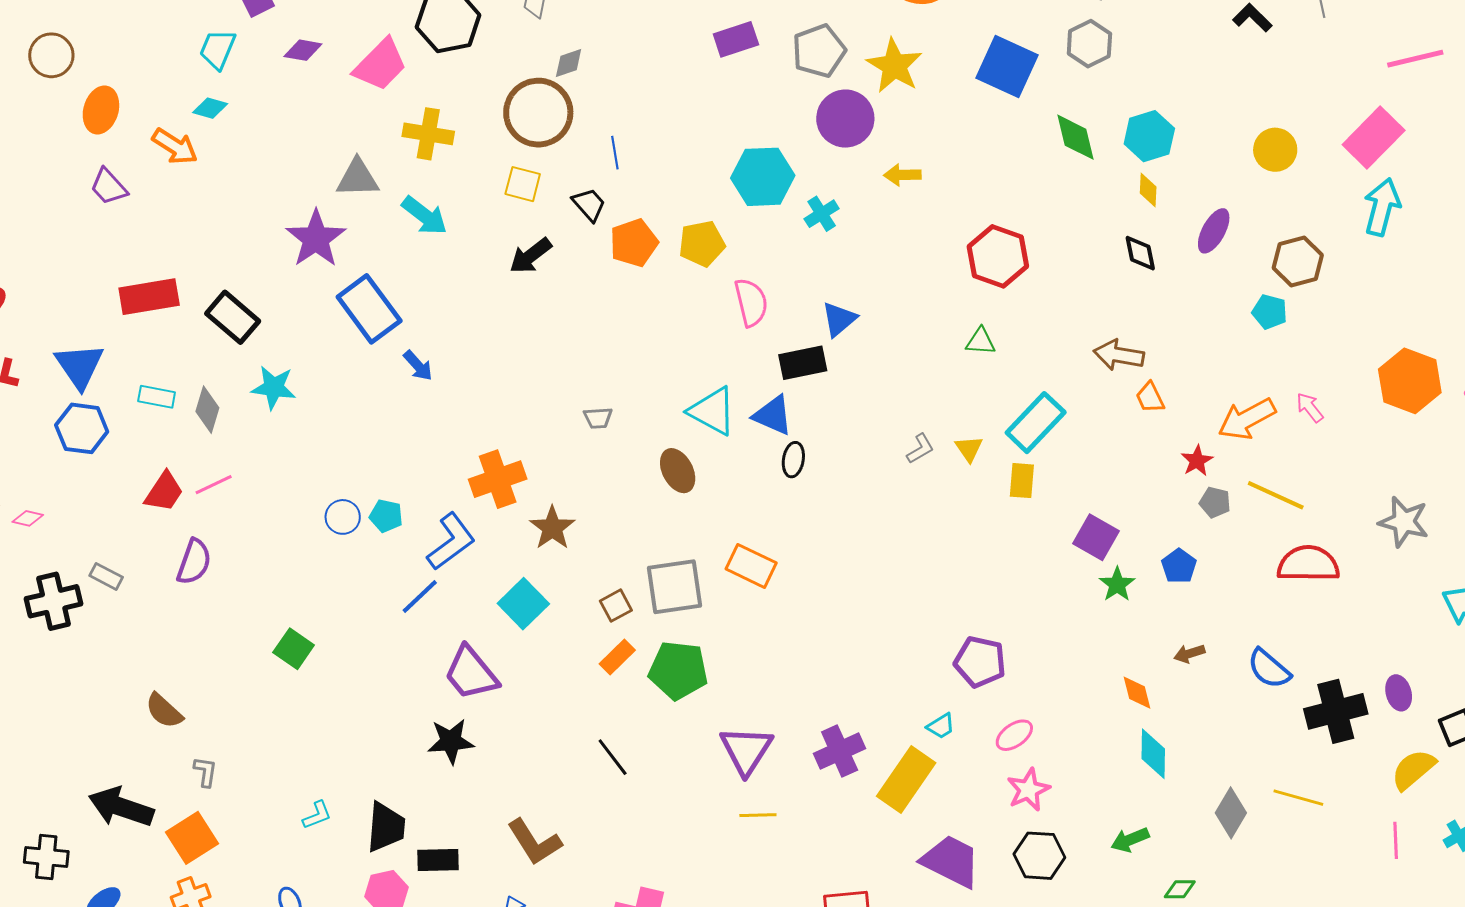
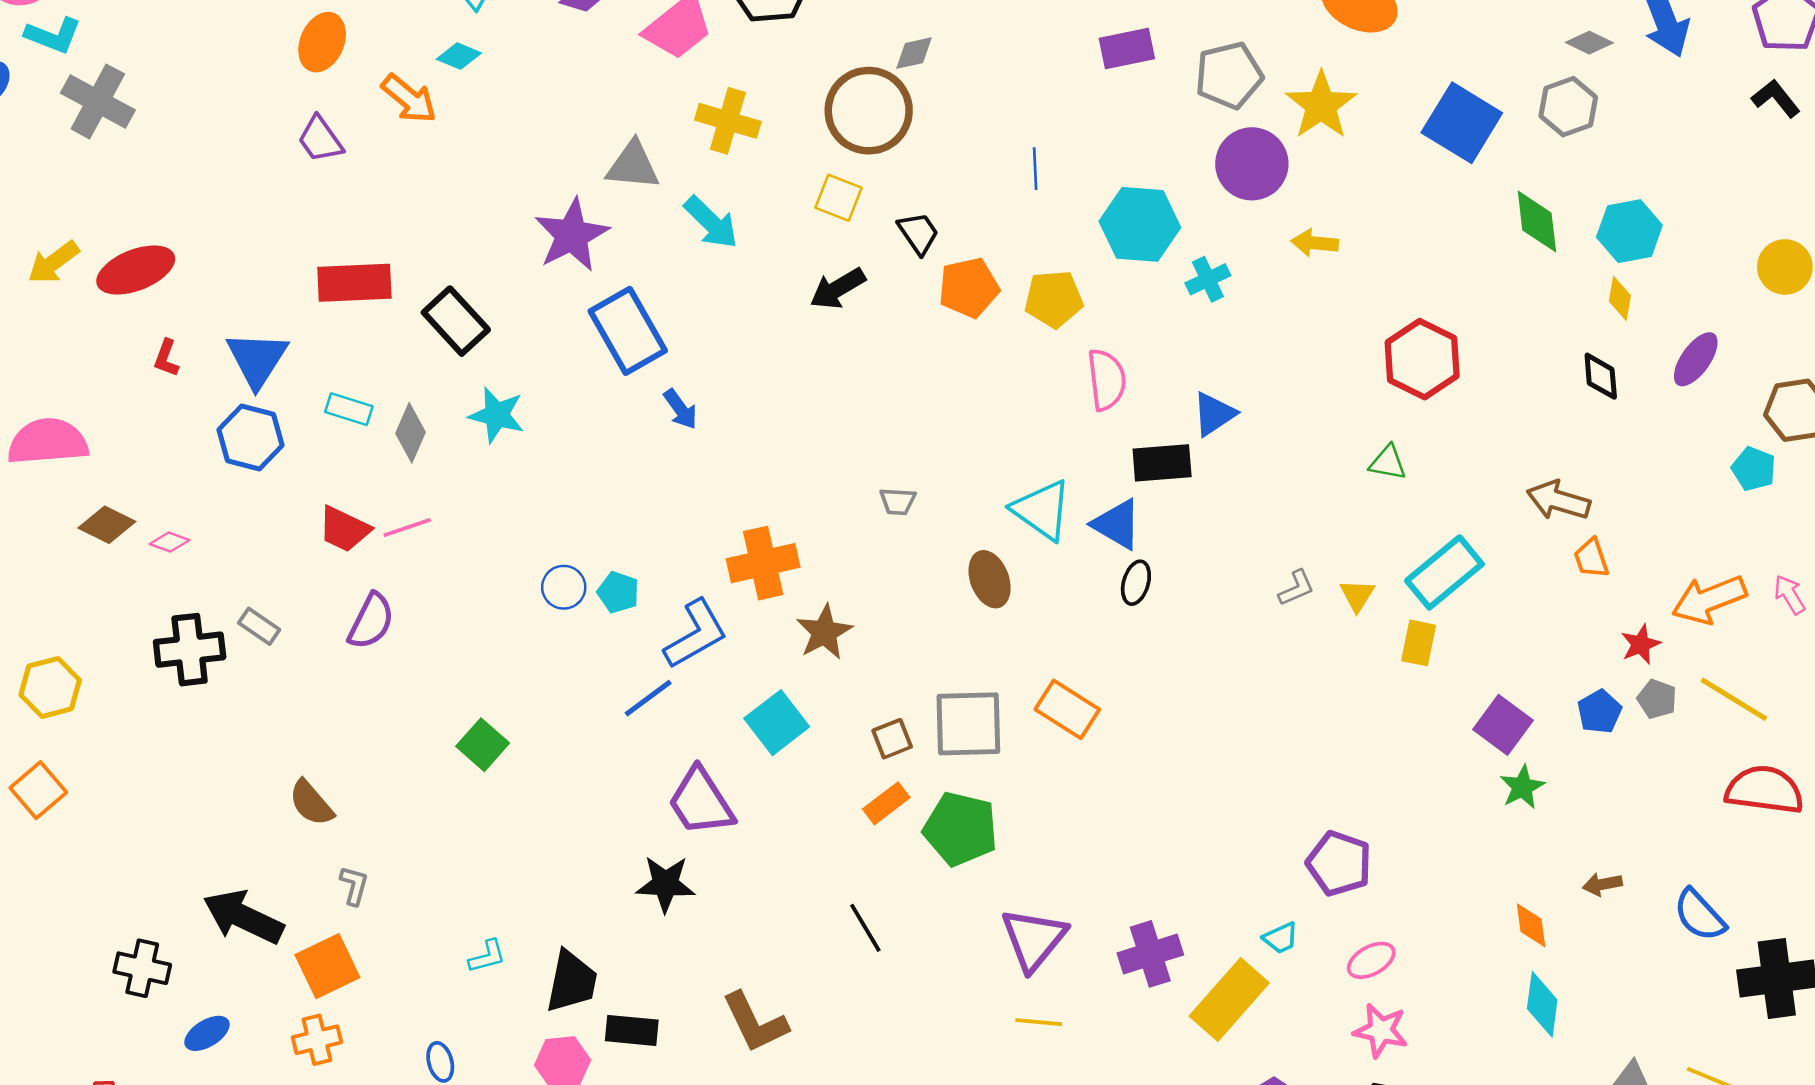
blue line: (615, 153) -> (1035, 169), moved
red trapezoid: (164, 492) -> (344, 529), turned 75
blue pentagon: (1179, 566) -> (1600, 712), moved
pink star: (1028, 790) -> (1381, 1031), turned 30

